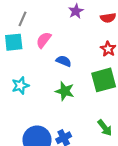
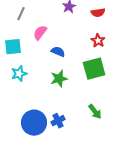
cyan square: (14, 42) -> (13, 47), moved
green star: (65, 91) -> (59, 79), turned -30

